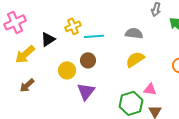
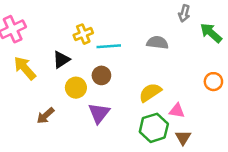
black triangle: (48, 39) -> (61, 60), moved
yellow arrow: (25, 54) -> (25, 68), turned 90
yellow semicircle: (135, 59) -> (150, 92), moved
brown arrow: (27, 85) -> (45, 116), moved

